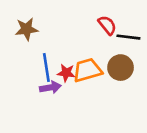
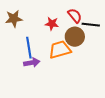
brown circle: (121, 68) -> (75, 37), moved
red star: (66, 73) -> (52, 24), moved

